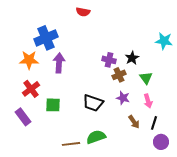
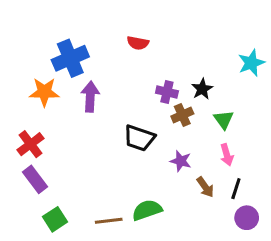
red semicircle: (83, 12) -> (138, 43), moved
cyan star: (164, 41) -> (251, 63), turned -30
red cross: (31, 89) -> (30, 144), moved
purple star: (123, 98) -> (181, 161), moved
black trapezoid: (93, 103) -> (139, 138), moved
green square: (53, 105) -> (55, 219), moved, turned -35

